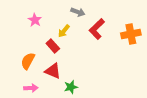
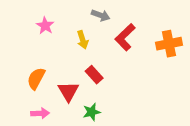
yellow arrow: (64, 31) -> (83, 40), turned -56
red rectangle: (53, 46) -> (94, 75), moved
red triangle: (53, 71) -> (68, 91), turned 36

